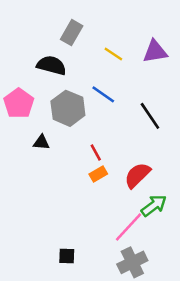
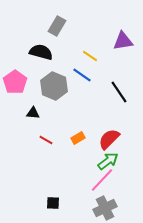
yellow line: (113, 54) -> (90, 56), moved
red line: (96, 152) -> (46, 140), moved, turned -32
green arrow: (154, 206) -> (108, 161), moved

